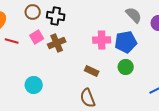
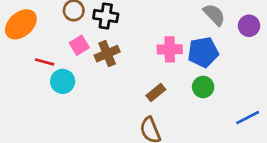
red line: (12, 41) -> (45, 62), moved
brown rectangle: (92, 71) -> (156, 93), turned -64
cyan circle: (34, 85) -> (63, 81), moved

